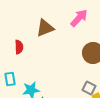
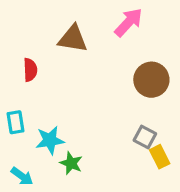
brown triangle: (45, 28) -> (73, 39), turned 30

